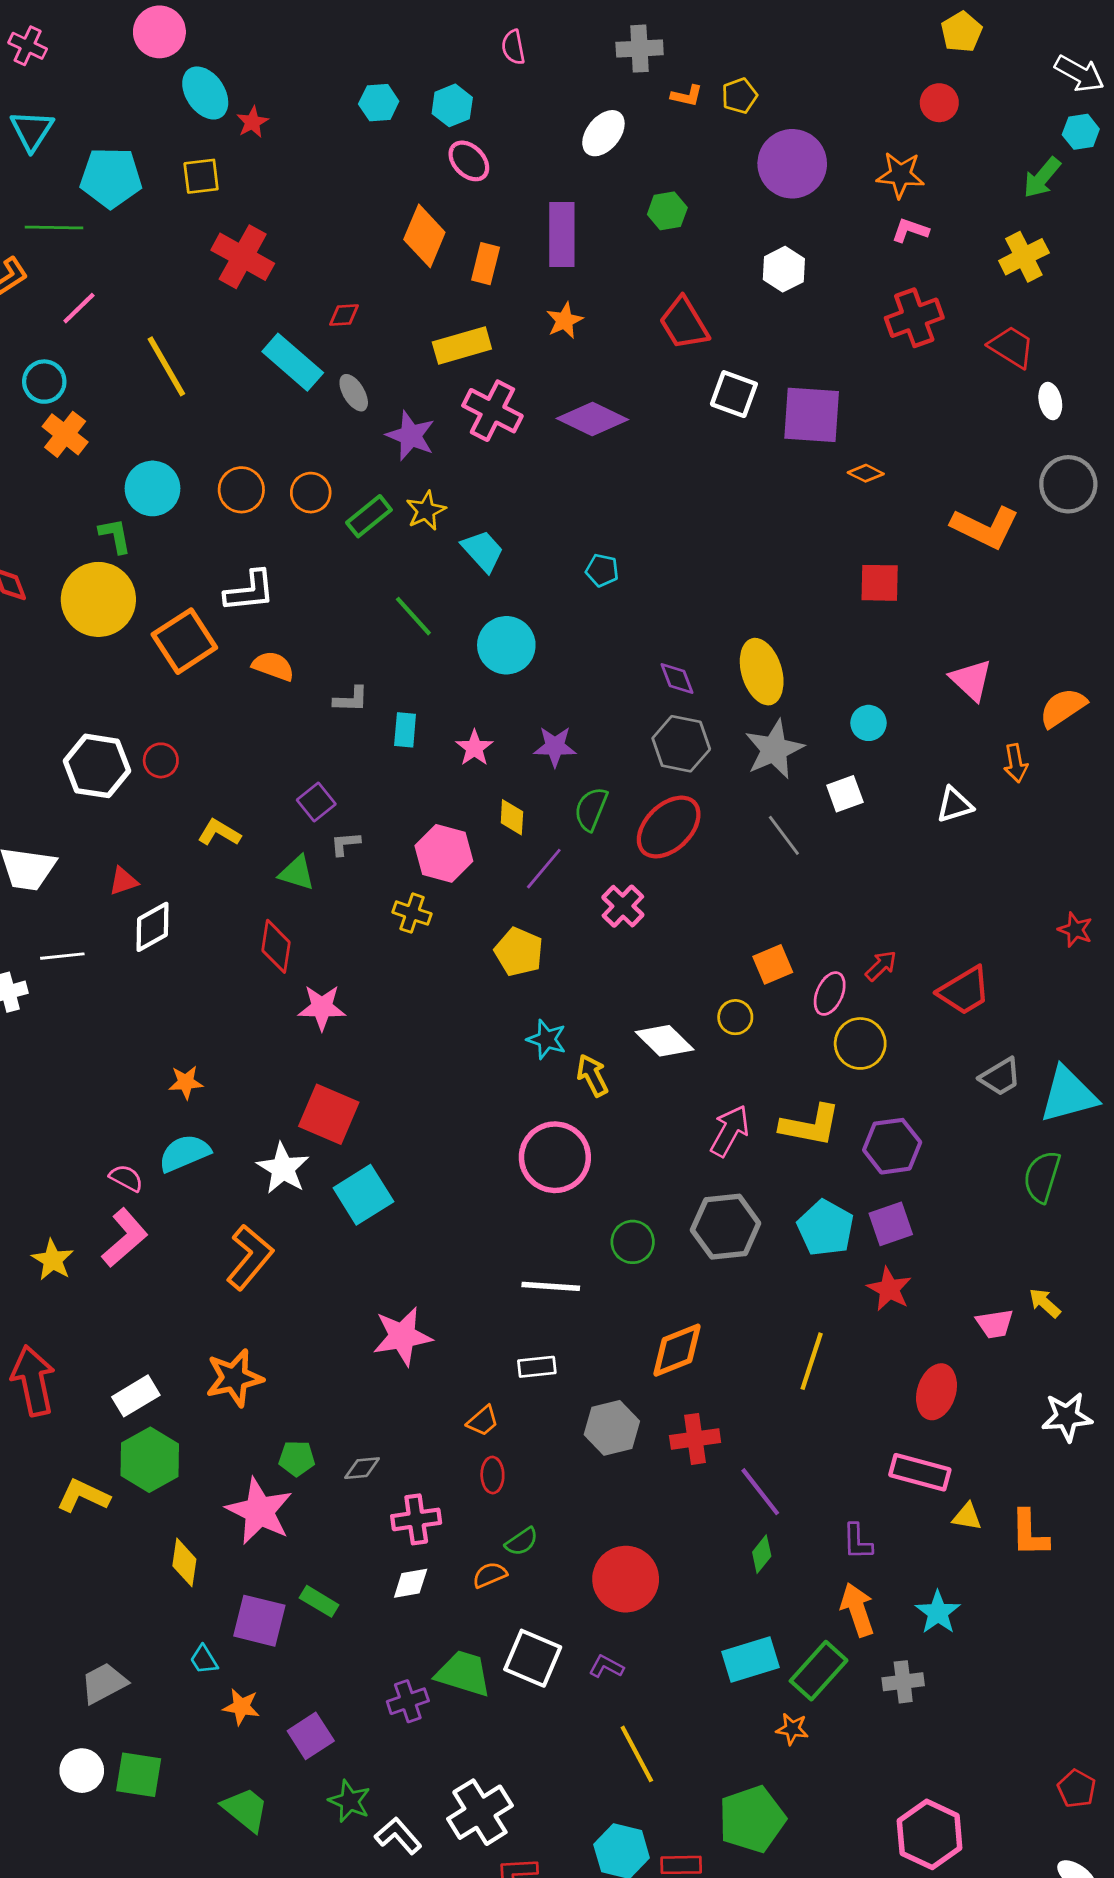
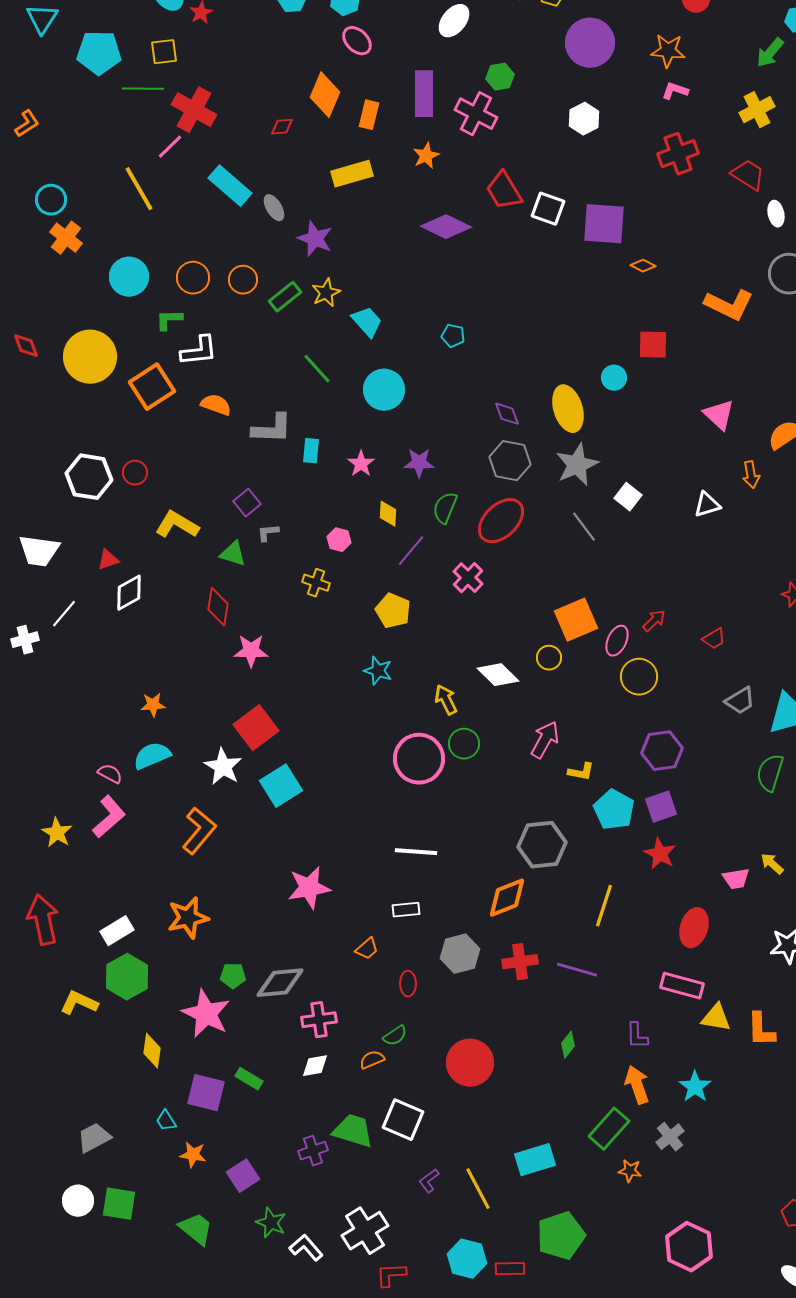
green line: (54, 228) -> (143, 89), moved
pink line: (79, 308) -> (170, 147), moved
red diamond: (344, 315) -> (282, 127), moved
red trapezoid: (684, 323) -> (504, 191), moved
pink cross: (492, 411) -> (476, 114), moved
green L-shape: (115, 536) -> (169, 320), moved, turned -80
gray L-shape: (351, 699) -> (272, 429), size x1.6
cyan circle: (869, 723) -> (614, 378), moved
white square: (845, 794) -> (628, 497), turned -32
yellow L-shape: (219, 833) -> (177, 525), size x1.4
pink hexagon: (444, 853) -> (339, 540), size x0.6
white line: (62, 956) -> (64, 614), turned -44
orange square: (773, 964) -> (576, 620), size x1.5
red trapezoid: (964, 991) -> (714, 639), size x0.6
cyan star: (547, 1039) -> (378, 671), moved
red square: (329, 1114) -> (256, 728), turned 30
yellow L-shape: (810, 1125) -> (581, 772), moved, size x0.6
gray hexagon: (726, 1227) -> (542, 845), moved
green circle: (633, 1242) -> (464, 744), moved
gray diamond: (362, 1468) -> (280, 983), size x1.8
red ellipse: (492, 1475) -> (408, 984), moved
purple line: (760, 1492) -> (577, 970), moved, turned -36
yellow triangle: (967, 1517) -> (716, 1018), size x1.4
cyan rectangle: (751, 1660) -> (535, 1160), moved
purple L-shape: (606, 1667) -> (429, 1181), moved, turned -65
gray cross: (903, 1682) -> (670, 1137), turned -32
orange star: (792, 1729) -> (630, 1171), moved

